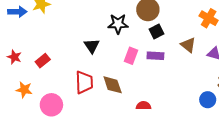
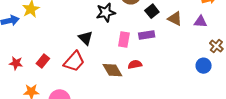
black square: (157, 32) -> (152, 11), moved
red trapezoid: (84, 82) -> (74, 61), moved, turned 55
red semicircle: (144, 106) -> (135, 64), moved

